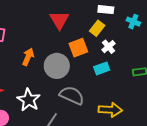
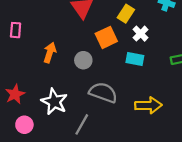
gray circle: (57, 66) -> (83, 60), size x0.6
cyan rectangle: (102, 68) -> (135, 59), turned 35

